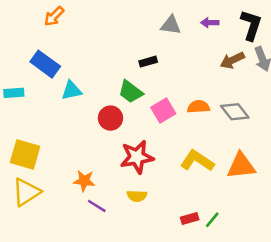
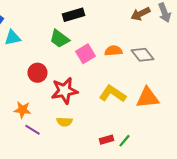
black rectangle: (148, 62) -> (74, 15), size x1.5
red circle: (110, 118) -> (38, 73), moved

